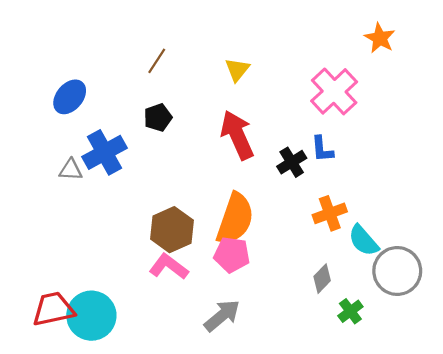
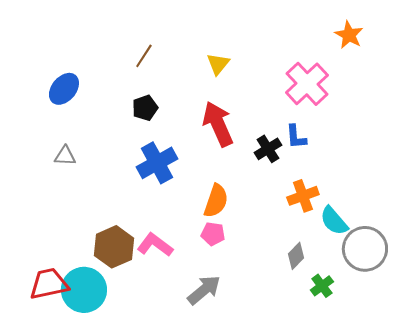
blue cross: (104, 152) -> (157, 163), moved
orange semicircle: (235, 219) -> (216, 201), size x0.7
brown hexagon: (172, 230) -> (114, 247), moved
pink pentagon: (232, 255) -> (213, 234), size x0.7

